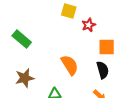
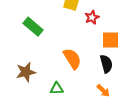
green rectangle: (22, 39) -> (33, 27), moved

